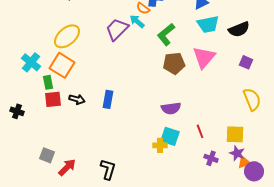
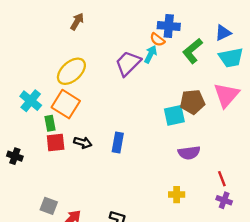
cyan arrow: (137, 21) -> (151, 54), turned 77
green L-shape: (166, 34) -> (192, 51), moved
cyan square: (170, 136) -> (174, 115), moved, turned -30
purple cross: (211, 158) -> (224, 200), moved

